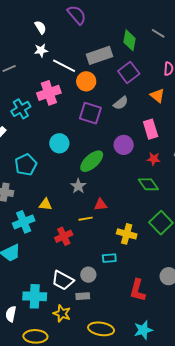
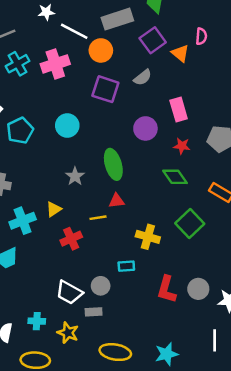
orange triangle: (157, 96) -> (180, 53), moved
cyan cross: (21, 109) -> (17, 64), moved
green ellipse: (92, 161) -> (113, 164), moved, turned -65
cyan pentagon: (26, 165) -> (20, 131), moved
gray star: (78, 186) -> (75, 176), moved
yellow triangle: (45, 204) -> (54, 209), moved, turned -40
red L-shape: (138, 290) -> (167, 289), moved
cyan cross: (35, 296) -> (37, 321), moved, size x0.6

